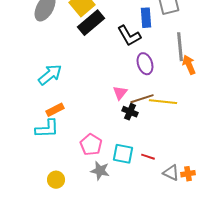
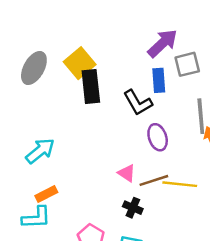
black rectangle: (91, 23) -> (91, 87), turned -56
pink triangle: (120, 93) -> (127, 173), turned -35
black cross: (130, 112) -> (133, 208), moved

